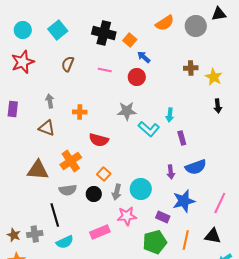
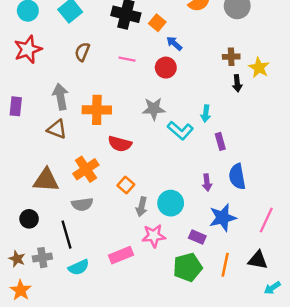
gray arrow: (50, 101) -> (61, 97), size x1.5
black arrow: (218, 106) -> (237, 83), moved
orange cross: (80, 112) -> (97, 110), size x1.6
blue semicircle: (196, 167) -> (237, 176), turned 100
black circle: (94, 194) -> (29, 219), moved

